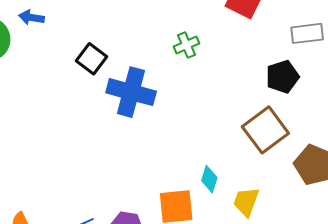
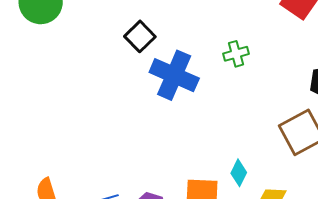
green cross: (186, 45) -> (236, 54), moved

